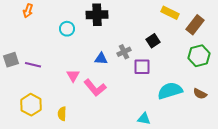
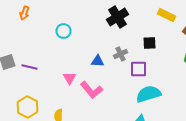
black cross: (97, 15) -> (118, 17), moved, turned -30
black square: (153, 41) -> (150, 43), turned 32
cyan semicircle: (170, 91) -> (148, 94), moved

